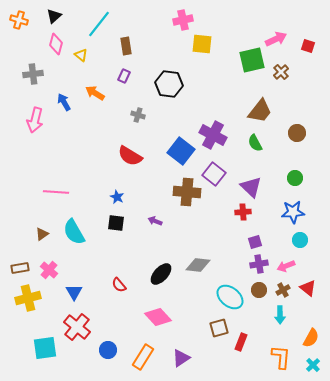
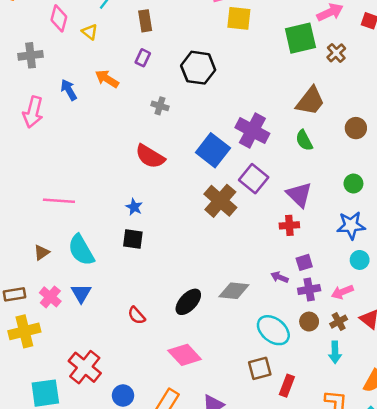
brown cross: (187, 192) -> (220, 201), turned 36
purple arrow: (155, 221) -> (280, 277), moved
blue triangle: (74, 292) -> (81, 293), moved

